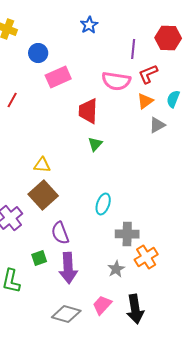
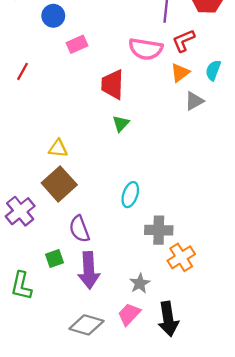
pink rectangle: (58, 77) -> (77, 44), size x0.7
gray star: (116, 269) -> (140, 283), moved

